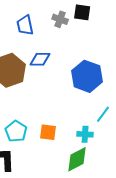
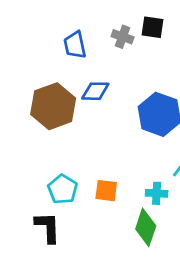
green diamond: (77, 159) -> (146, 227), turned -44

